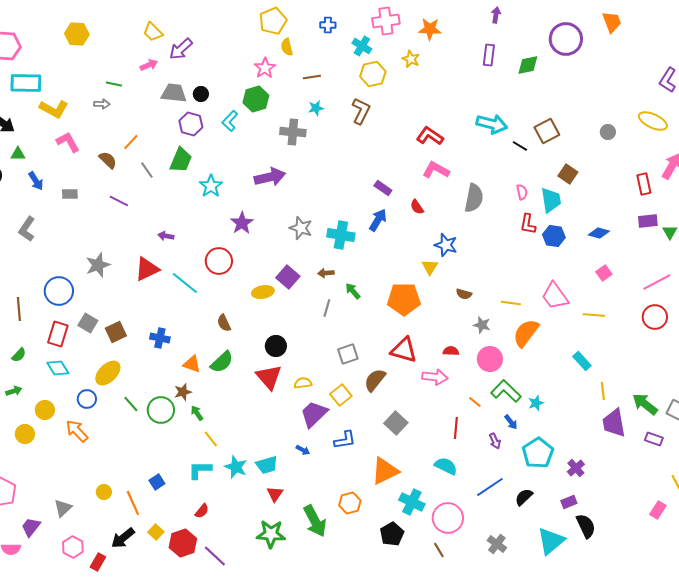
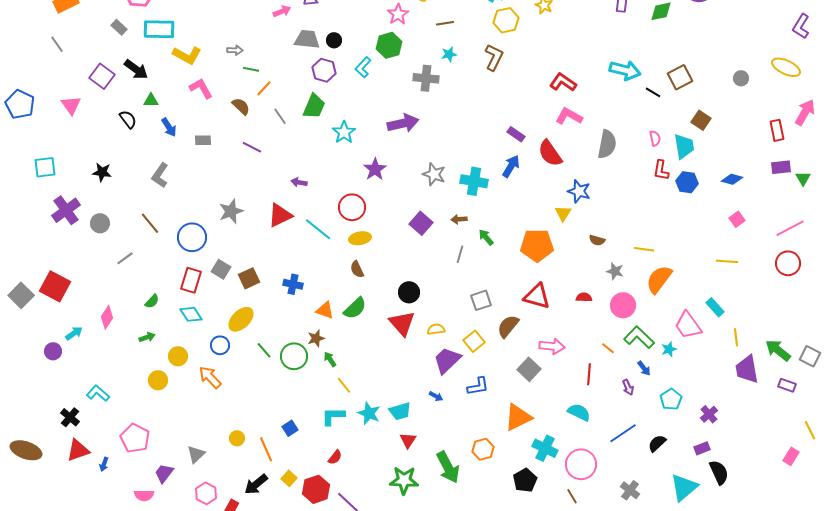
green line: (114, 84) -> (251, 69), moved
red semicircle: (417, 207) -> (550, 153), size x1.8
yellow ellipse: (263, 292) -> (360, 238), moved
pink trapezoid: (555, 296) -> (688, 325), moved
brown line: (19, 309) -> (150, 223), moved, turned -35
pink arrow: (435, 377) -> (552, 346), moved
cyan pentagon: (538, 453) -> (671, 399), size x0.7

